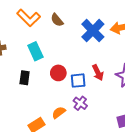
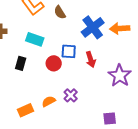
cyan rectangle: (35, 51) -> (35, 39), turned -54
red arrow: (98, 73) -> (91, 59), moved
blue square: (78, 81) -> (69, 51), moved

